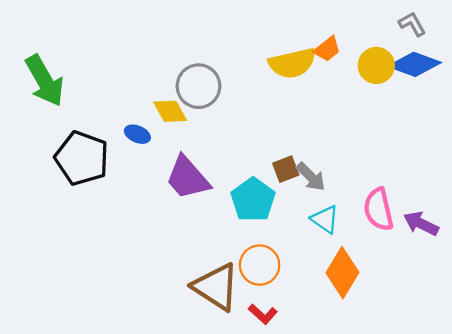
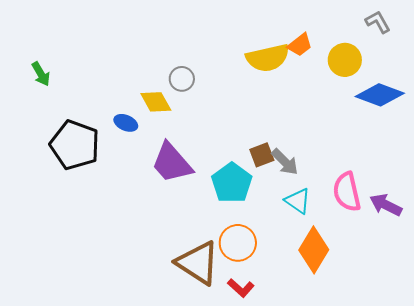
blue diamond: (414, 64) -> (380, 95), moved
green arrow: (45, 81) -> (41, 74), size x0.5
gray circle: (199, 86) -> (182, 79), size x0.6

